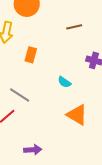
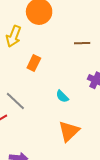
orange triangle: (77, 115) -> (69, 131), turned 35

